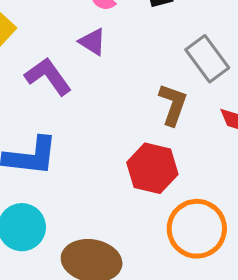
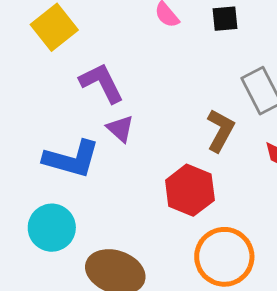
purple triangle: (92, 42) -> (120, 129), moved

